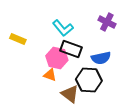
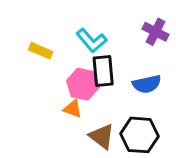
yellow rectangle: (18, 39) -> (41, 51), moved
black rectangle: (71, 49) -> (103, 71), turned 65
black hexagon: (89, 80) -> (139, 135), moved

